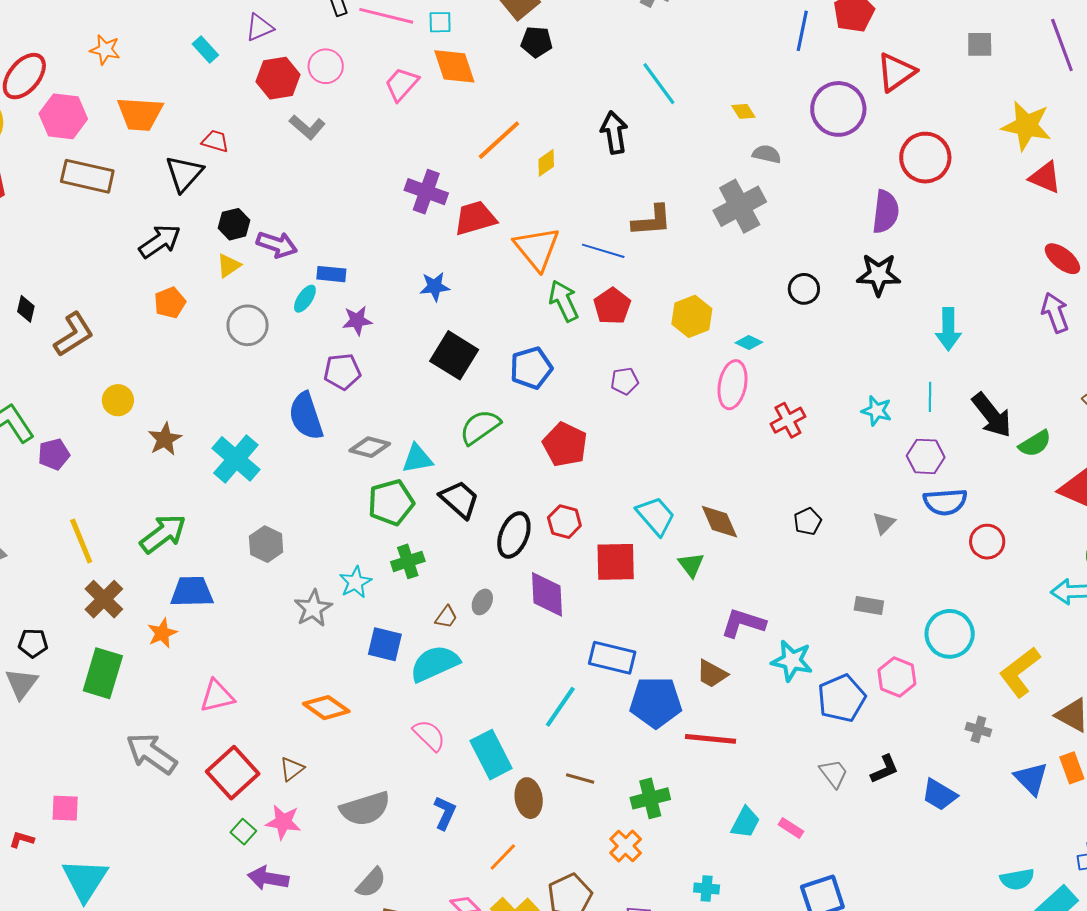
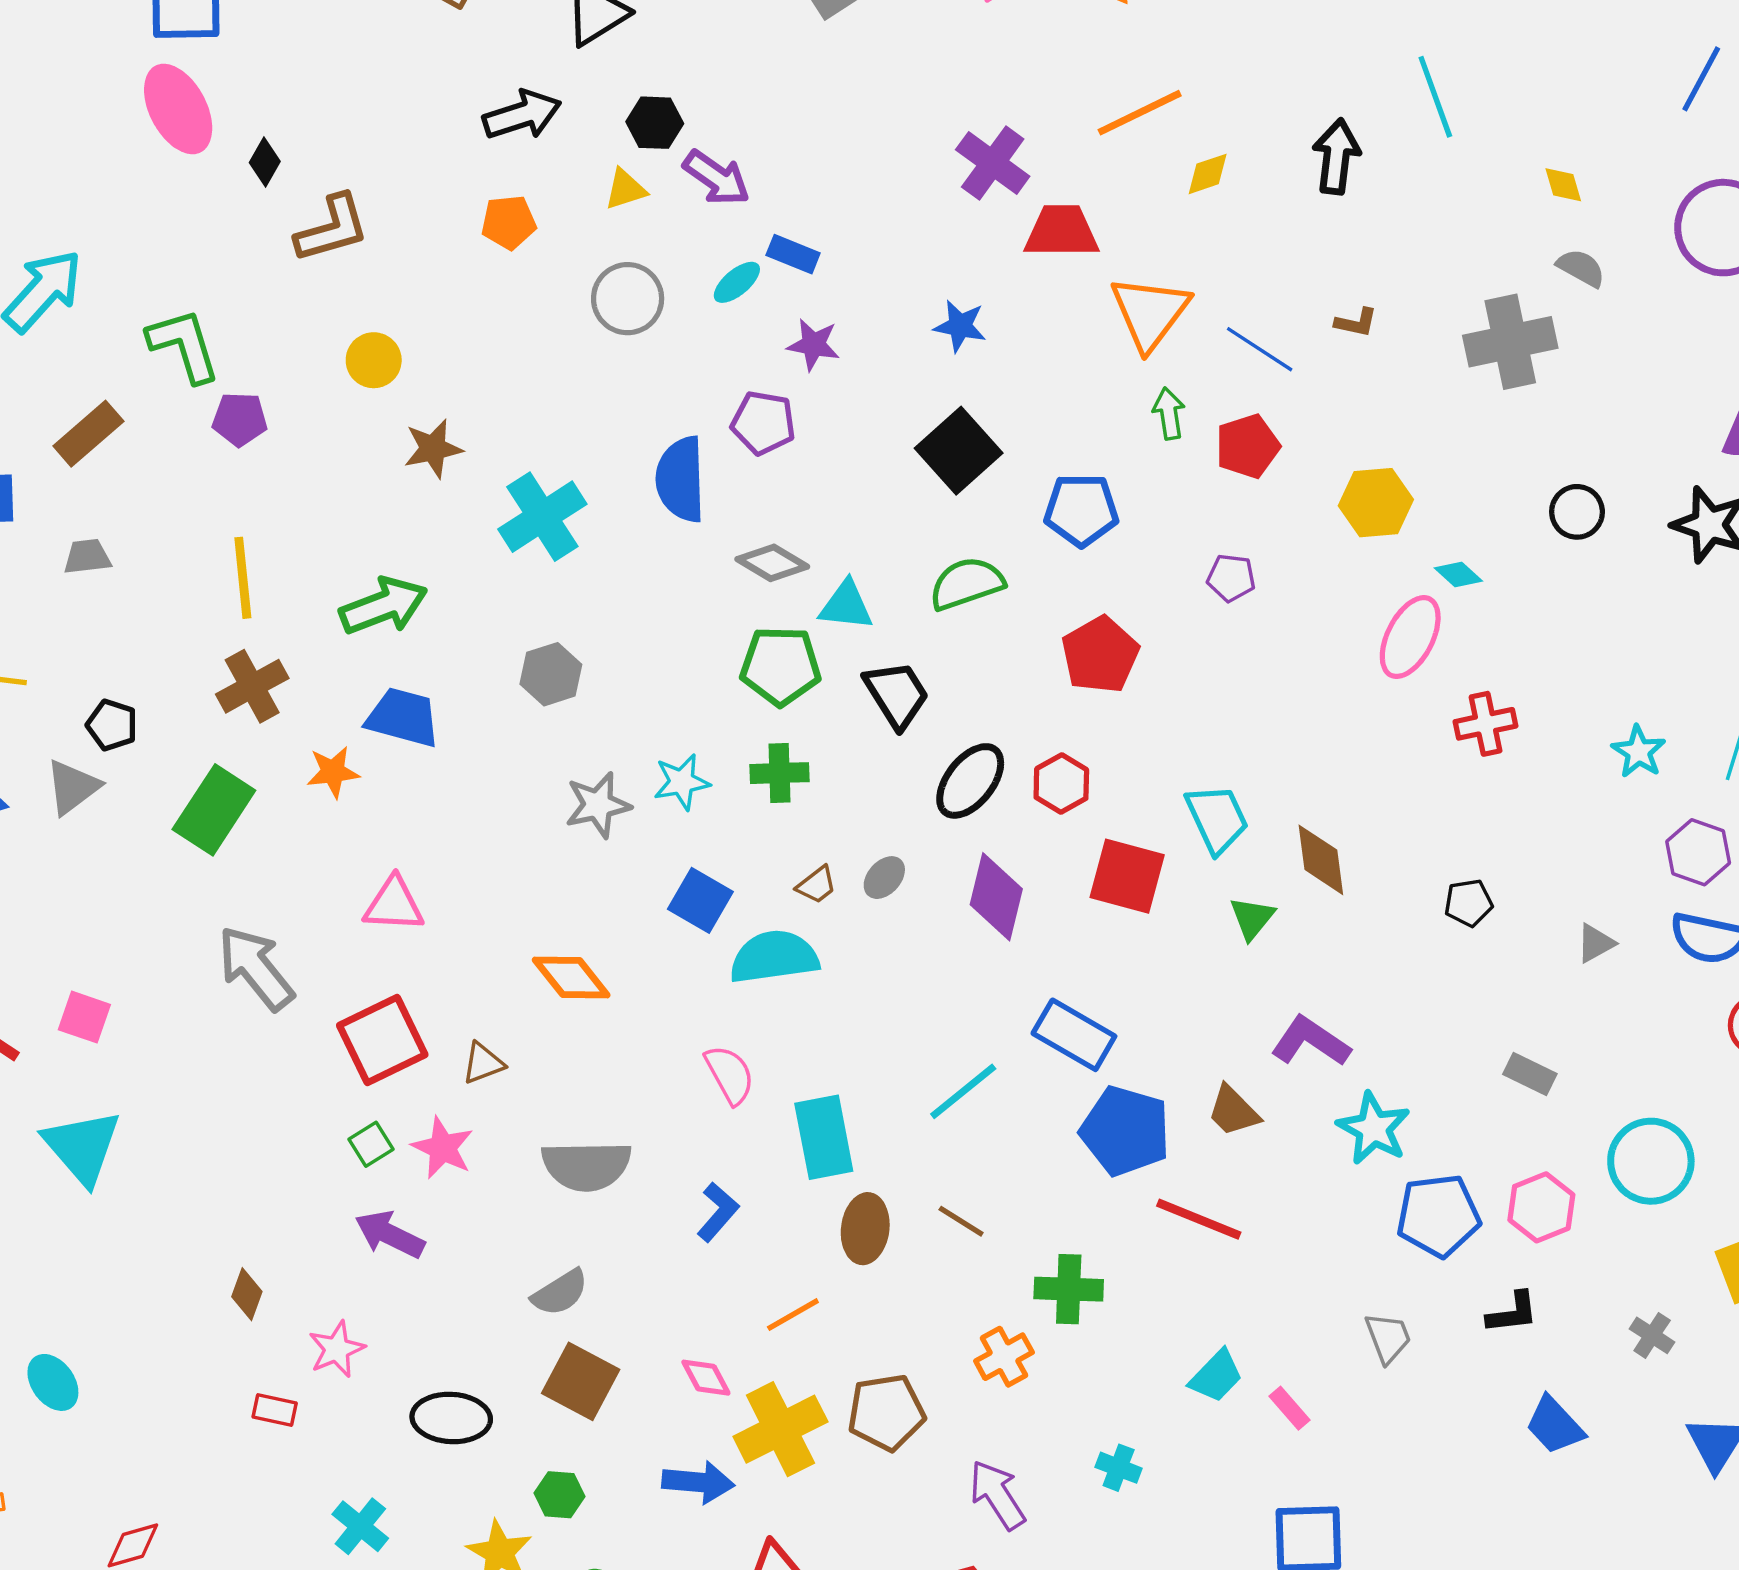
brown L-shape: (652, 221) -> (1356, 323), size x0.6
green arrow: (564, 301) -> (1169, 414), size x0.7
black L-shape: (885, 769) -> (1512, 1313), moved
cyan triangle: (85, 880) -> (82, 1147), turned -30

